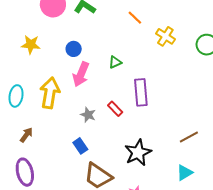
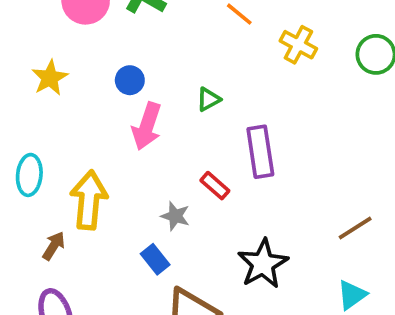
yellow star: (31, 45) -> (50, 78), turned -30
yellow arrow: (50, 93) -> (89, 200), moved
gray star: (88, 115) -> (175, 216), moved

